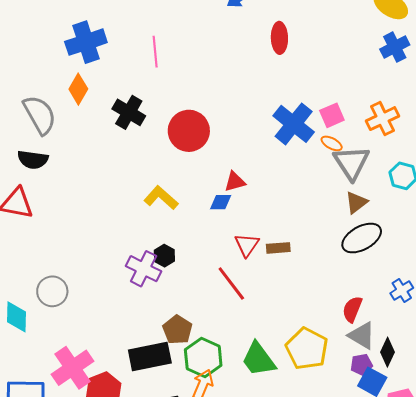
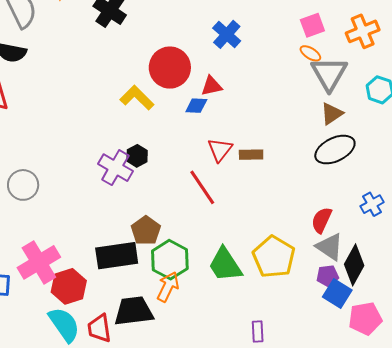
blue cross: (294, 124) -> (227, 34), moved, size x0.7
red circle: (189, 131) -> (170, 68), moved
black diamond: (387, 352) -> (354, 265), size x1.4

